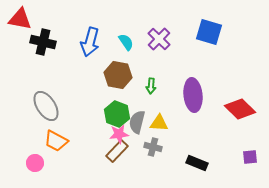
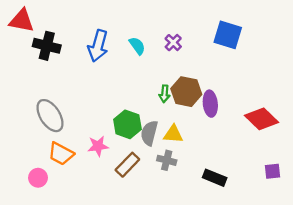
purple cross: (159, 39) -> (173, 43), size x0.7
brown hexagon: (118, 75) -> (186, 92), moved
purple ellipse: (193, 95) -> (210, 104), size x0.7
pink star: (119, 134) -> (98, 146), moved

